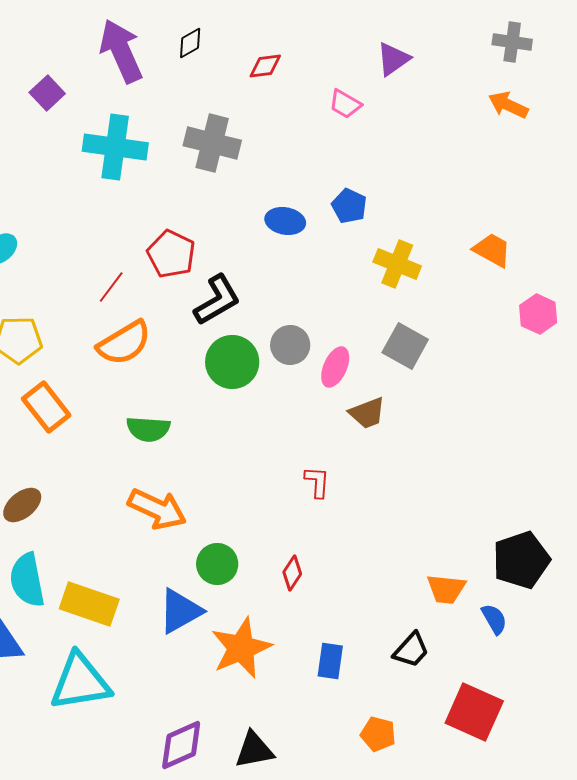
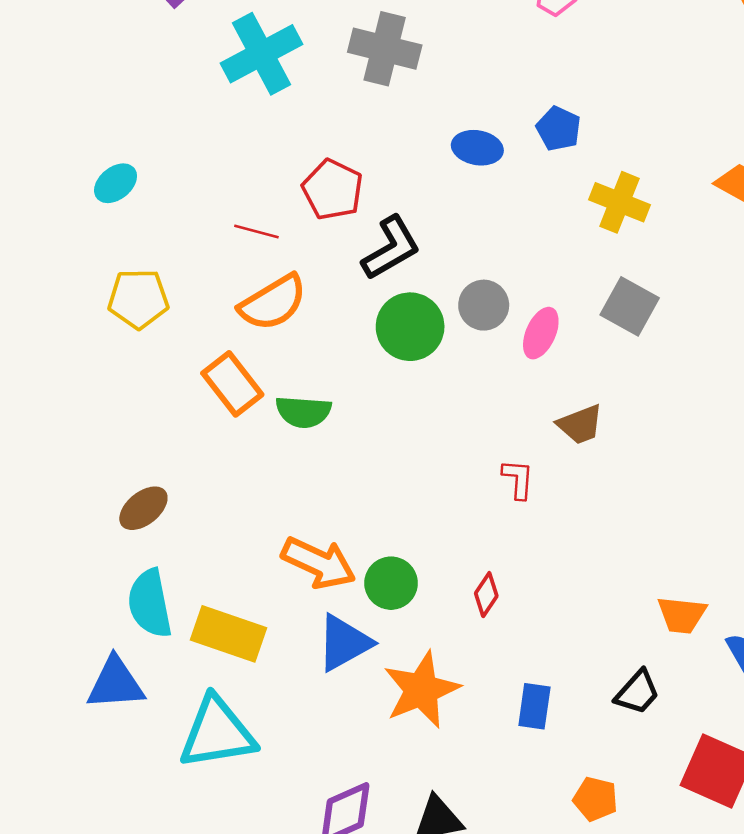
cyan cross: (115, 147) -> (262, 54), turned -36
red line: (111, 287) -> (256, 231), turned 68
orange rectangle: (46, 407) -> (232, 384), moved
brown trapezoid: (367, 413) -> (580, 424), moved
orange arrow: (157, 509) -> (319, 563), moved

